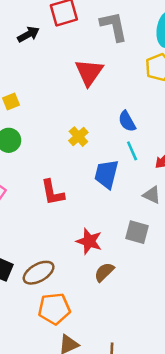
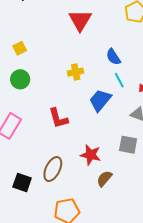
yellow cross: (78, 137) -> (76, 72), turned 35
blue trapezoid: (106, 174) -> (100, 100), turned 30
brown ellipse: (39, 273) -> (53, 169), moved, turned -30

